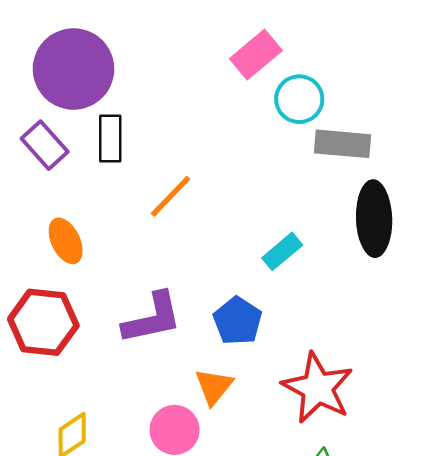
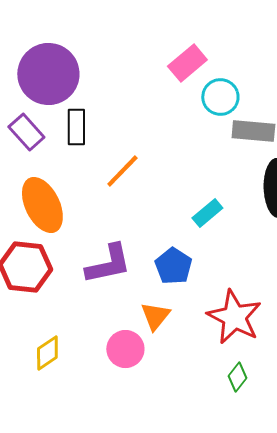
orange ellipse: (66, 241) -> (42, 205), size x1.6

